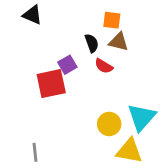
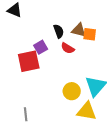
orange square: (112, 20) -> (90, 34), moved
gray line: (35, 152) -> (26, 114), moved

